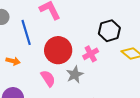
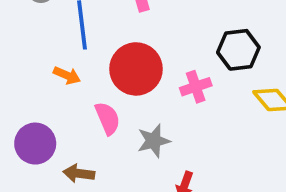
orange arrow: (13, 61) -> (67, 75), moved
gray star: (75, 75) -> (154, 141), moved

